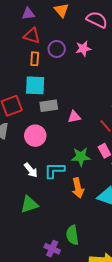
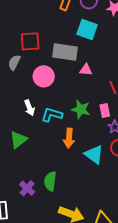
cyan square: (35, 85) -> (87, 30), moved
gray rectangle: (49, 106) -> (65, 52), size x1.4
green triangle: (29, 204) -> (18, 140), turned -36

